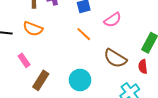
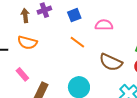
pink semicircle: (113, 20) -> (104, 25), turned -138

